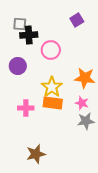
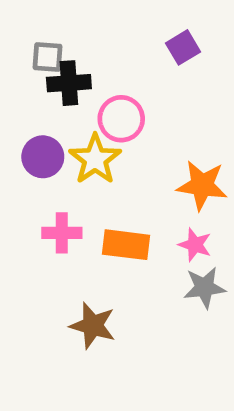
yellow star: (52, 87) -> (95, 159), moved
pink cross: (26, 108) -> (62, 233), moved
brown star: (36, 154) -> (93, 326), moved, turned 30

